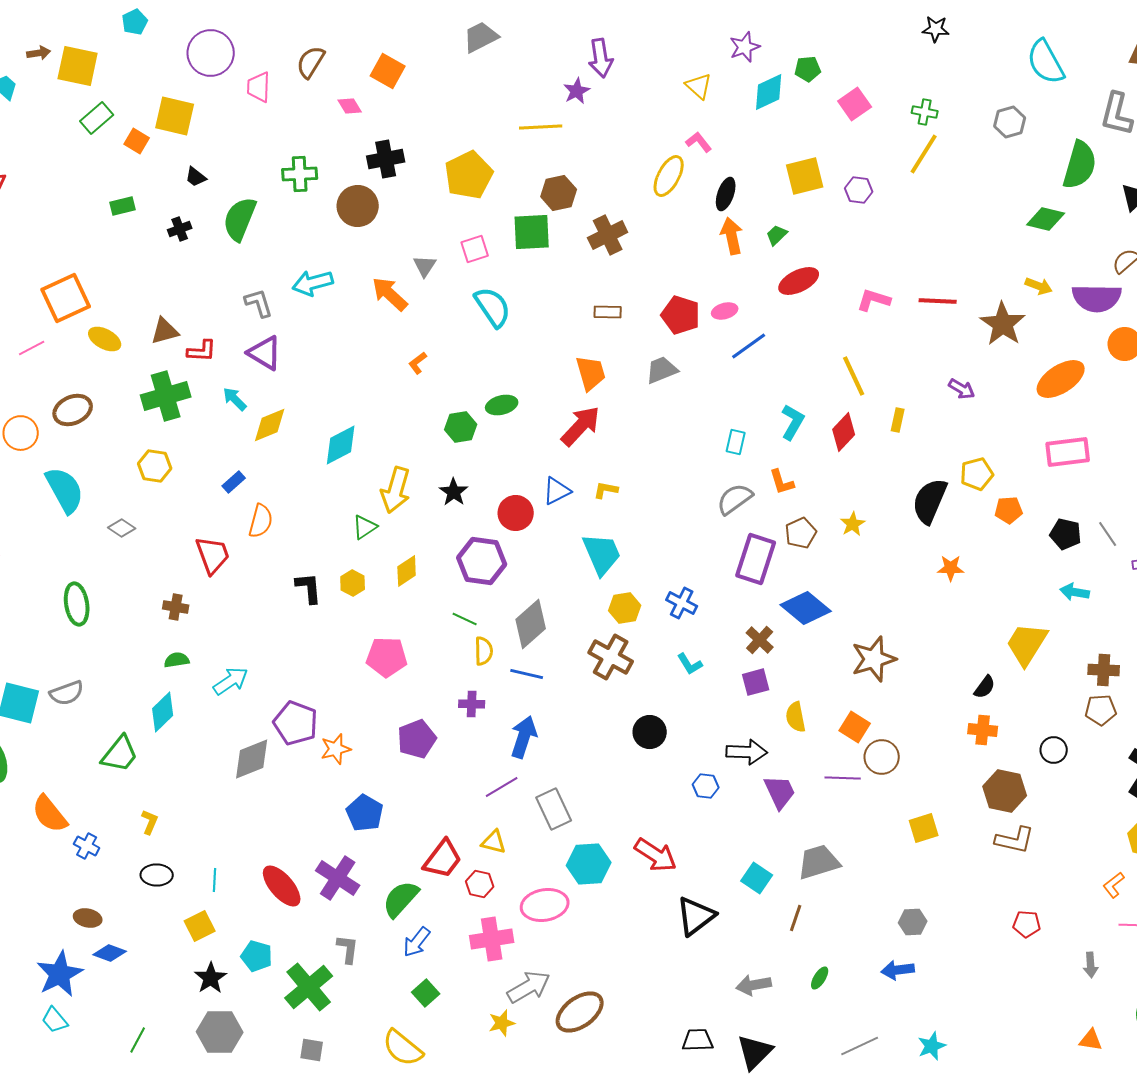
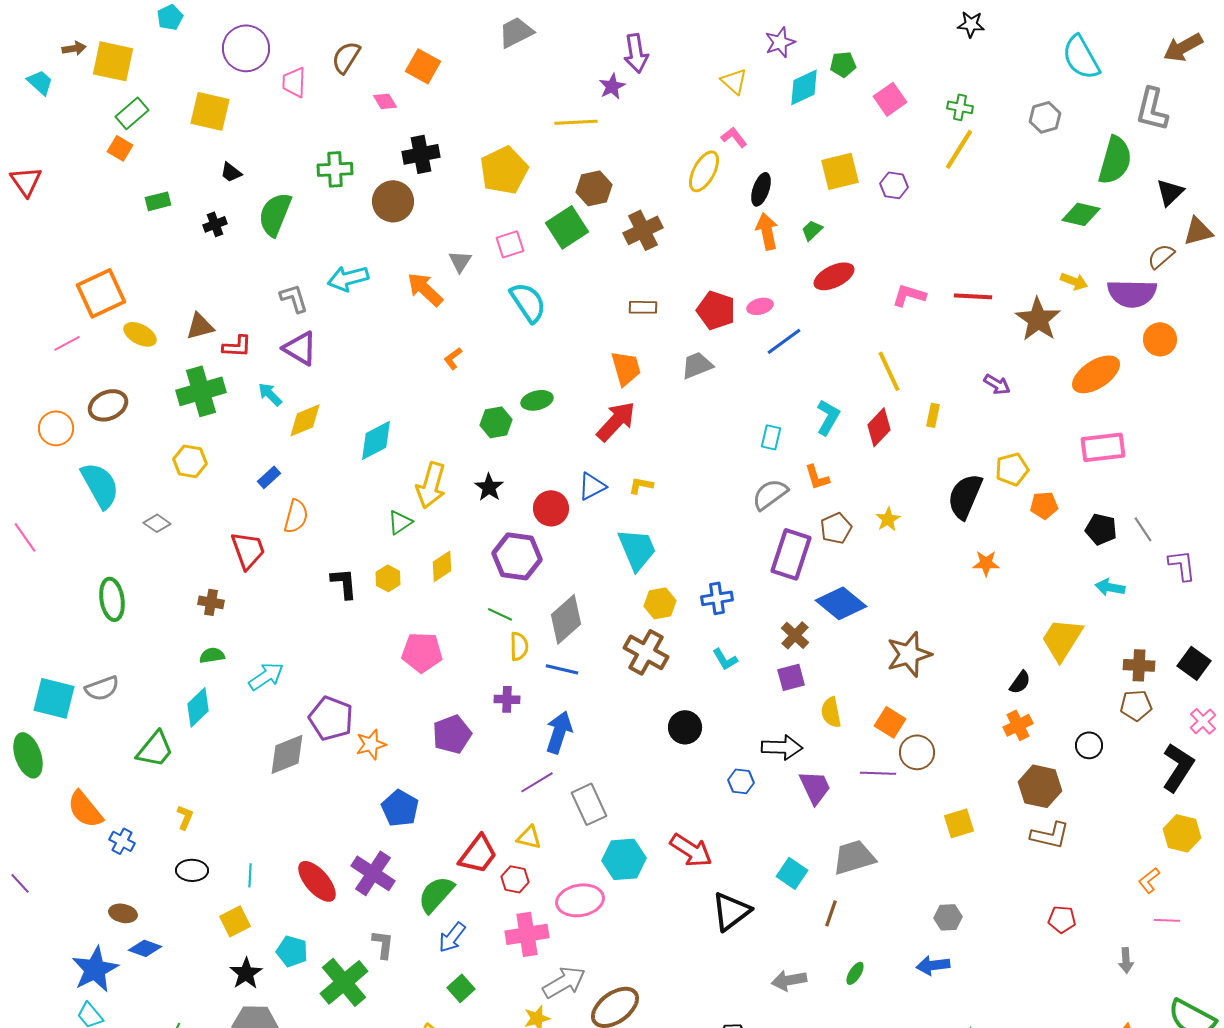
orange square: (137, 141) -> (120, 148), moved
green square: (532, 232) -> (567, 227), turned -30
blue cross: (682, 603) -> (717, 598), turned -36
orange cross: (983, 730) -> (1018, 725), turned -32

